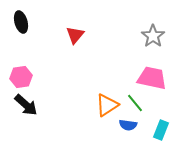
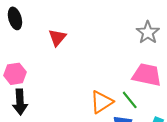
red triangle: (75, 35) -> (57, 38), moved
black arrow: (26, 105) -> (20, 102), turned 45

